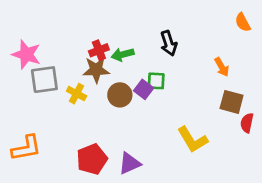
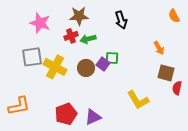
black arrow: (169, 43) -> (121, 20), moved
pink star: (26, 54) -> (40, 23), moved
brown star: (96, 70) -> (79, 16), moved
yellow cross: (77, 94) -> (55, 67), size x1.6

